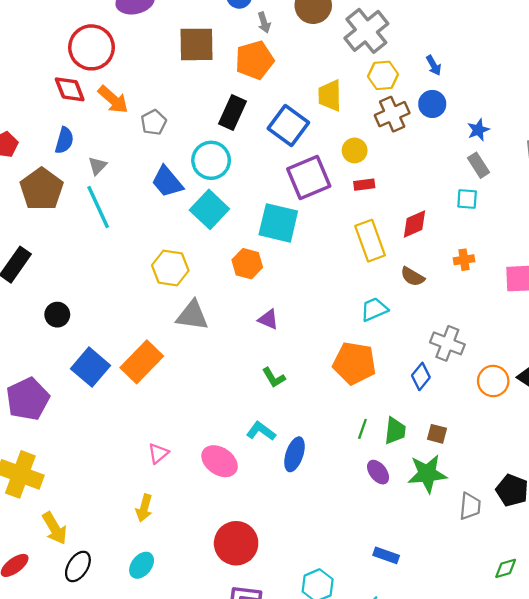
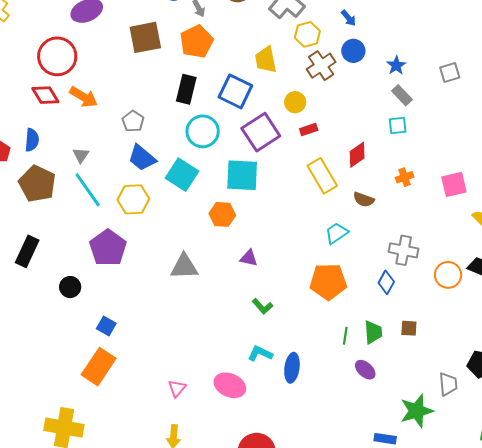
gray pentagon: (154, 122) -> (133, 121), moved
blue semicircle: (64, 140) -> (32, 140), moved
cyan circle: (211, 160) -> (203, 131), moved
yellow hexagon: (170, 268) -> (133, 199), moved
orange rectangle: (142, 362) -> (99, 367), moved
blue square: (91, 367) -> (106, 326), size x0.6
purple pentagon: (28, 399) -> (108, 248), moved
green star: (427, 474) -> (417, 411), moved

